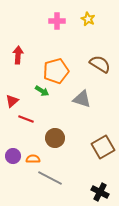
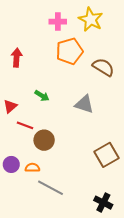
yellow star: (88, 19) -> (91, 19), size x1.6
orange pentagon: (56, 71) -> (69, 51), moved
brown circle: (55, 138) -> (44, 140), moved

